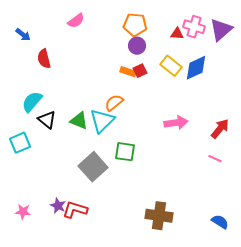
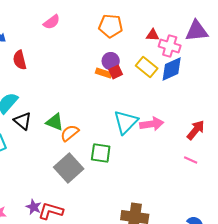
pink cross: (194, 27) -> (170, 46), moved
purple triangle: (221, 30) -> (197, 31), turned 35
purple circle: (137, 46) -> (111, 61), moved
orange semicircle: (114, 103) -> (70, 133), moved
cyan triangle: (102, 121) -> (126, 122), moved

